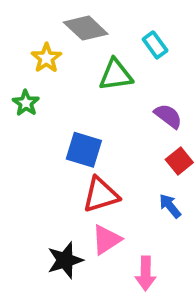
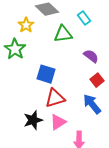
green star: (26, 103) -> (15, 49), size x1.5
blue arrow: (170, 206) -> (92, 104), size x1.5
black star: (65, 260) -> (33, 120), moved

